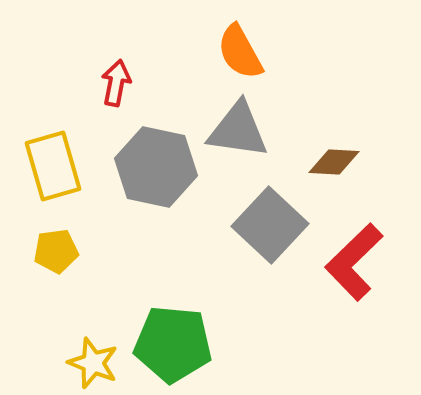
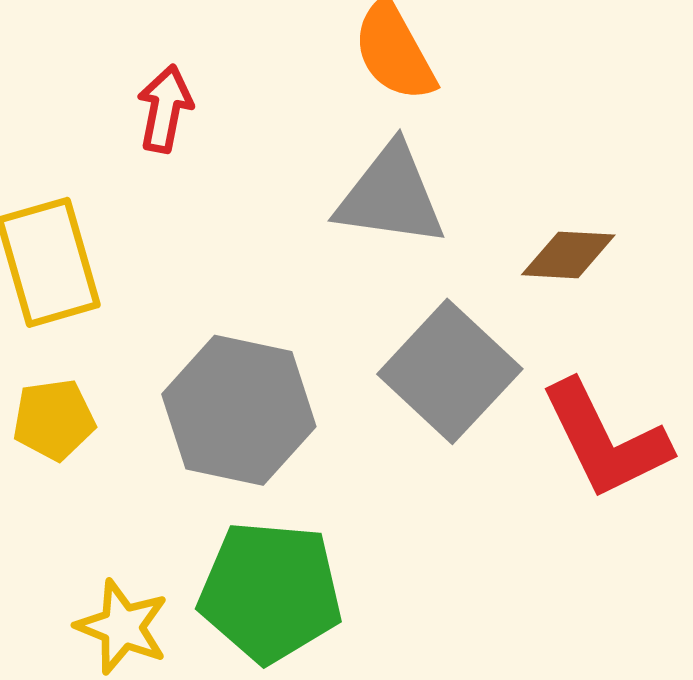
gray hexagon: (156, 167) -> (239, 410), moved
red L-shape: (354, 262) -> (605, 440), turned -72

